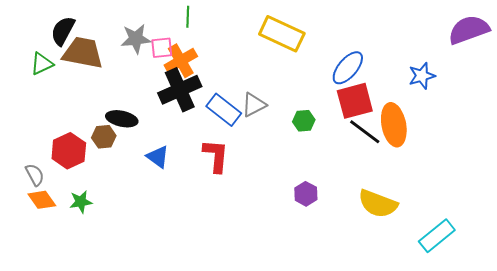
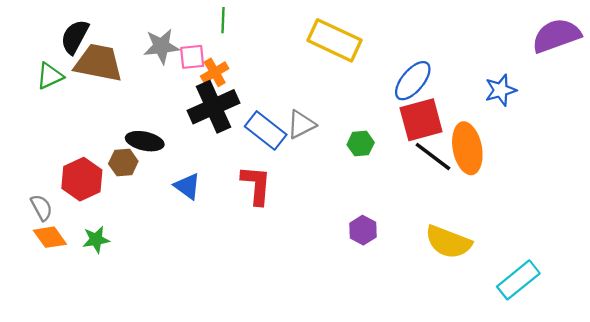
orange cross: (181, 61) -> (215, 72), size x0.7

